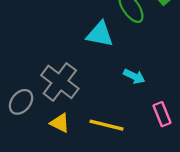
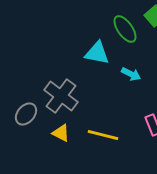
cyan arrow: (134, 76) -> (131, 74), moved

